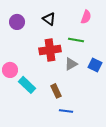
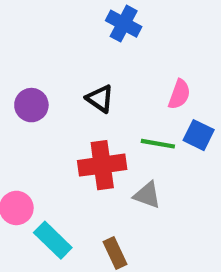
gray triangle: (71, 64) -> (147, 195), turned 48
blue square: (95, 65) -> (199, 135), moved

